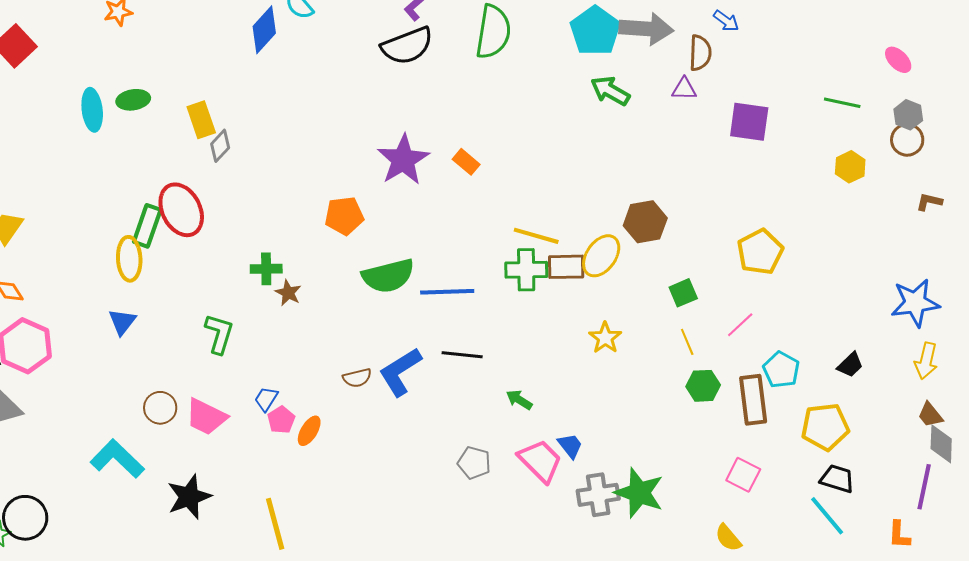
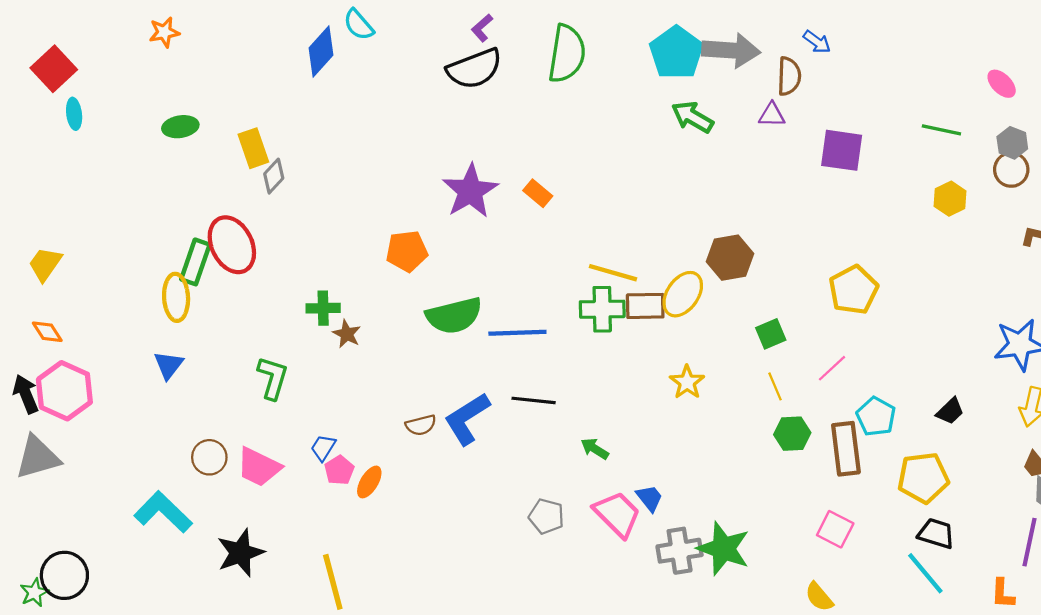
cyan ellipse: (92, 110) -> (74, 114), moved, size x0.7

